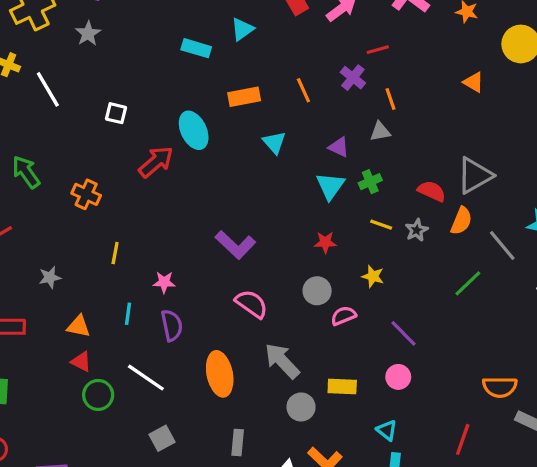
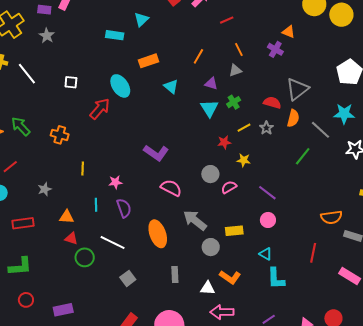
purple cross: (353, 78) -> (275, 49), moved
orange line: (303, 90) -> (198, 56), moved, turned 63
yellow line: (381, 225) -> (244, 128), turned -40
red star: (325, 242) -> (224, 142), moved

